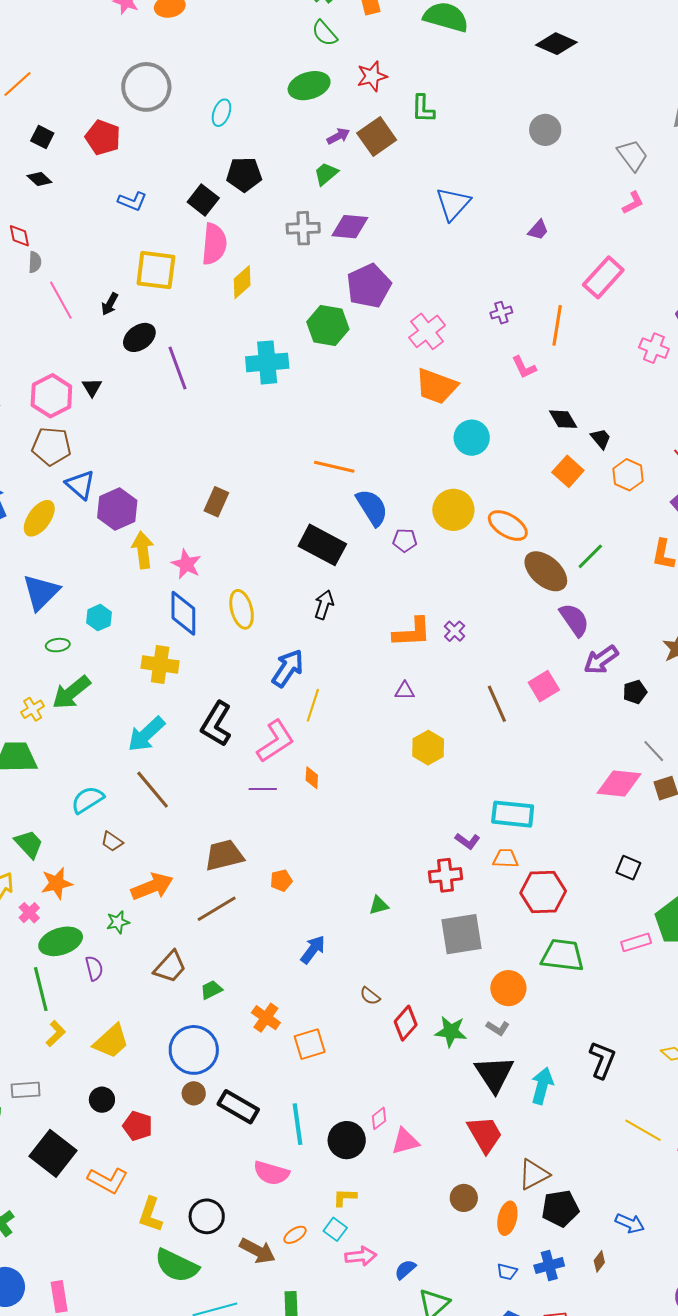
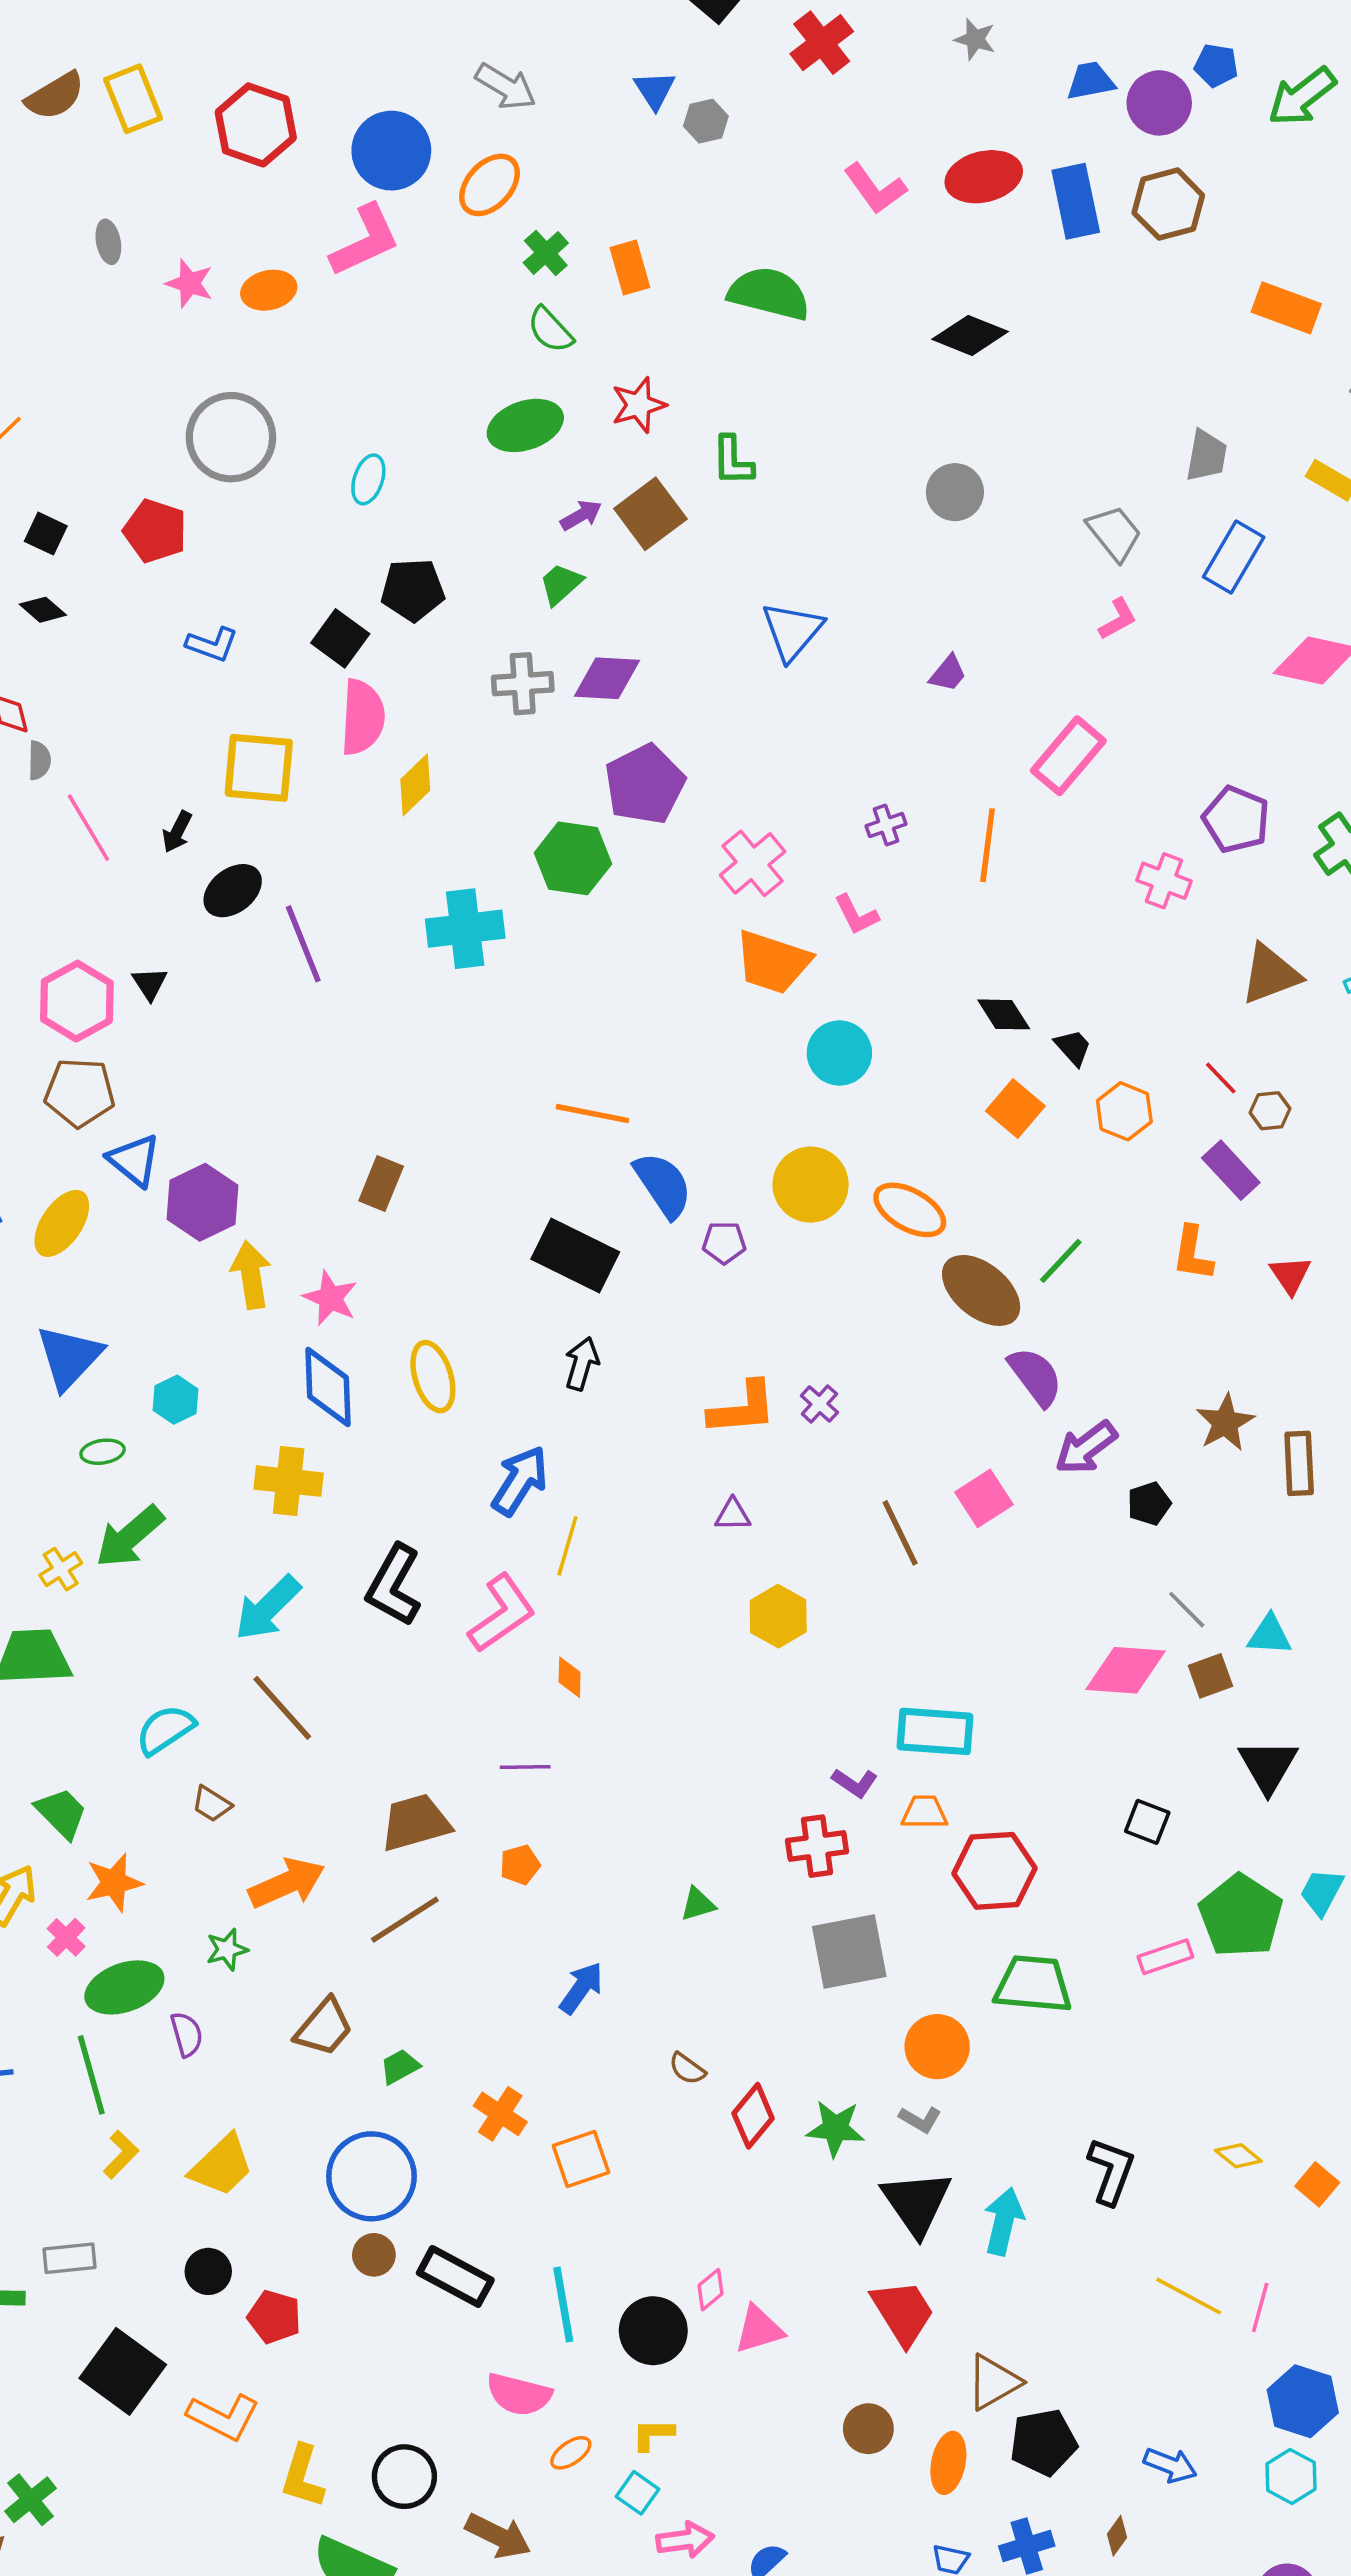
pink L-shape: (524, 367) -> (856, 915), moved
purple line: (263, 789) -> (525, 1767), moved
orange ellipse: (295, 1235) -> (571, 2453), moved

